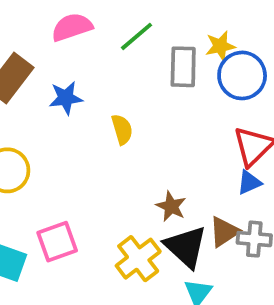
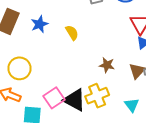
black triangle: (186, 247) -> (74, 100), moved
yellow cross: (138, 259) -> (97, 96), turned 30

